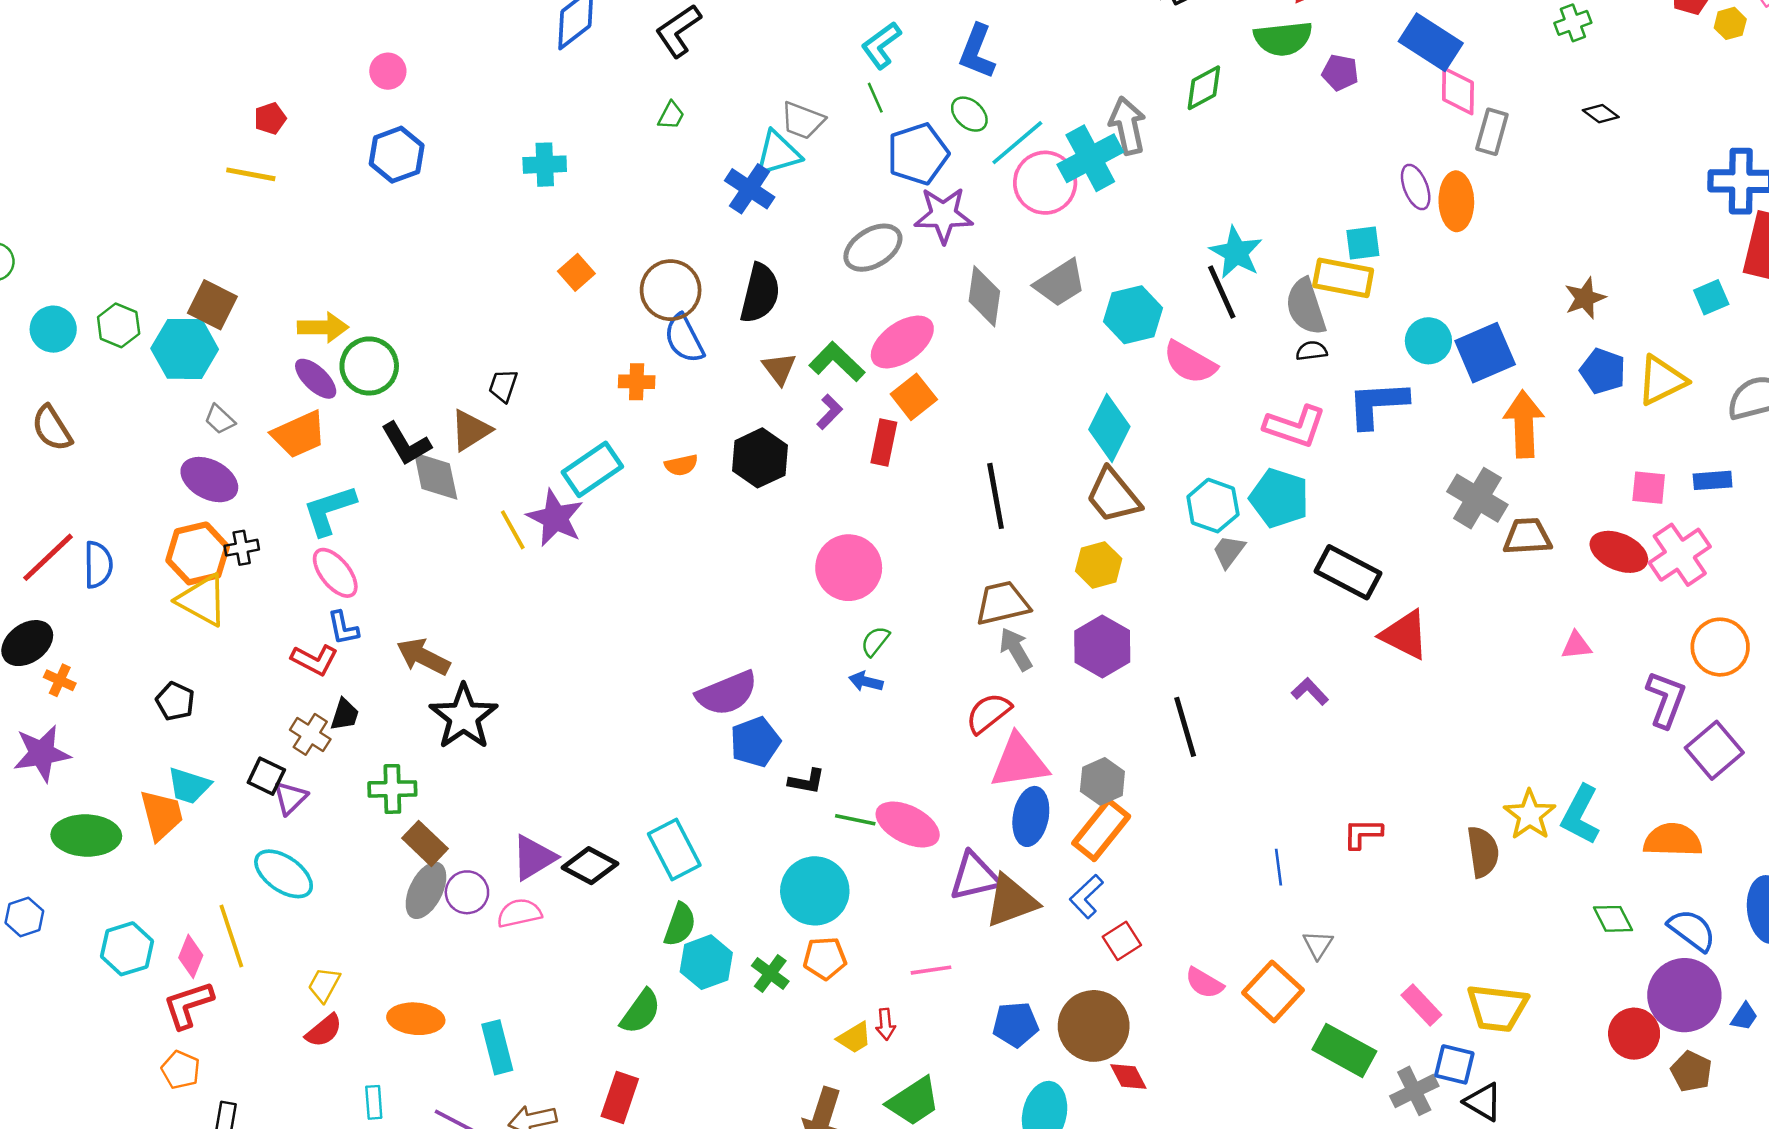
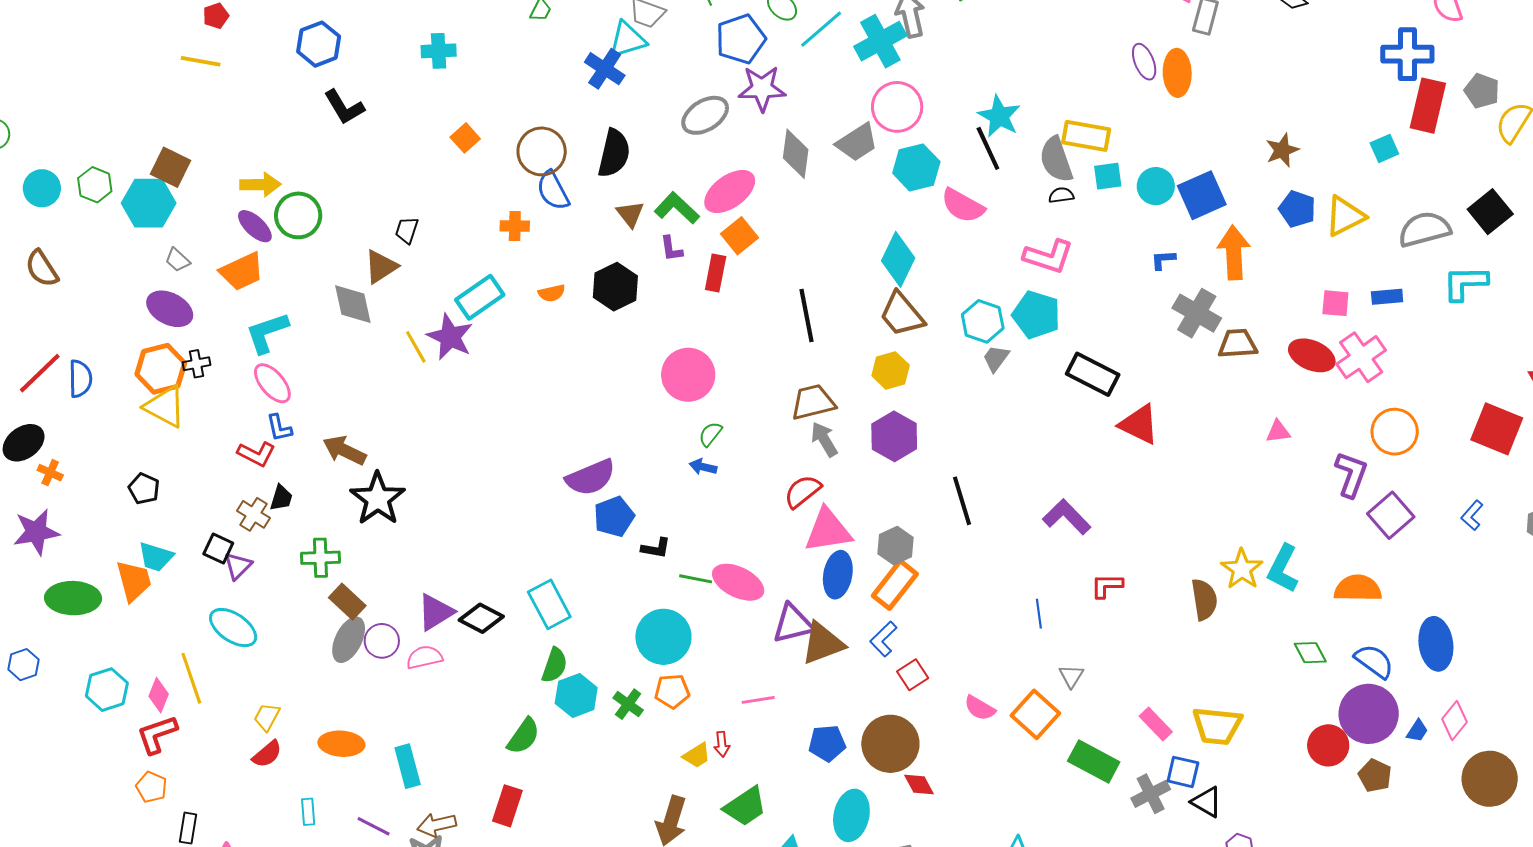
pink circle: (1045, 183) -> (897, 107), moved
cyan square: (1363, 243) -> (1108, 176), moved
blue L-shape: (1377, 404) -> (1163, 260), moved, size x0.5
purple L-shape: (830, 412) -> (671, 249), turned 128
black L-shape: (406, 444) -> (344, 107), moved
purple L-shape: (1310, 691) -> (1067, 517), moved, size x1.6

